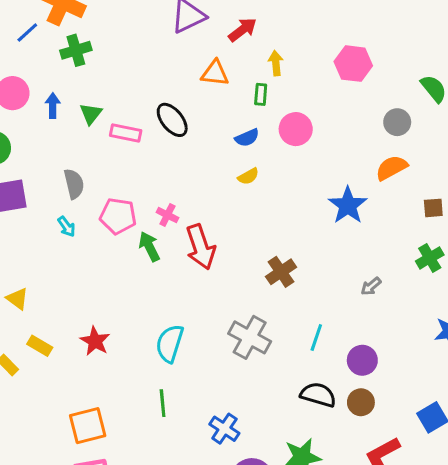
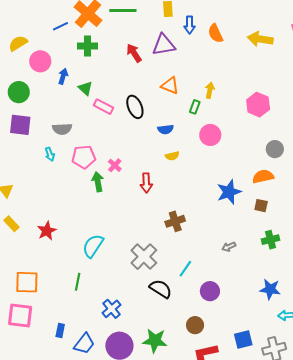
red arrow: (242, 30) -> (134, 53), moved, turned -102
green triangle: (91, 114) -> (85, 88), turned -42
blue semicircle: (247, 138) -> (166, 129), moved
gray semicircle: (74, 184) -> (62, 129), turned 84
brown square: (433, 208) -> (261, 206), moved
pink pentagon: (118, 216) -> (84, 157), turned -30
red arrow: (201, 247) -> (146, 183), moved, size x0.7
black semicircle: (318, 395) -> (161, 289), moved
brown circle: (361, 402) -> (195, 325), moved

